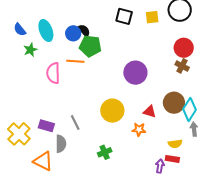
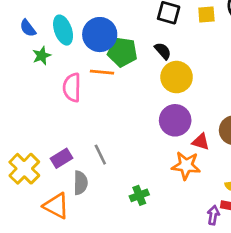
black semicircle: (84, 31) -> (163, 51), moved
blue circle: (73, 33) -> (100, 35), size x1.6
purple circle: (135, 73) -> (175, 120), moved
yellow circle: (112, 111) -> (177, 77), moved
purple rectangle: (46, 126) -> (61, 158), turned -49
orange star: (139, 129) -> (186, 166), size x1.5

